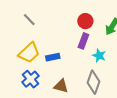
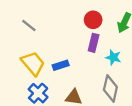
yellow trapezoid: (29, 53) -> (33, 63), turned -80

